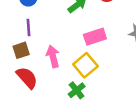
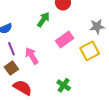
pink arrow: (53, 56) -> (32, 56), moved
yellow square: (85, 65) -> (90, 51), moved, turned 30

